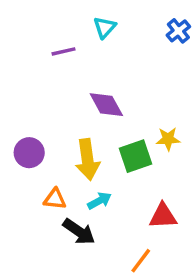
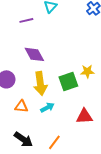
purple diamond: (106, 105) -> (34, 54), moved
black arrow: (79, 232) -> (23, 139), moved
orange line: (141, 261) -> (54, 142), moved

